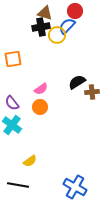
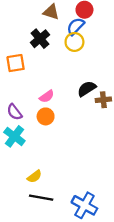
black cross: (41, 27) -> (40, 39), moved, turned -30
yellow circle: (57, 35) -> (74, 42), moved
black line: (18, 185) -> (41, 198), moved

